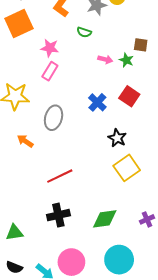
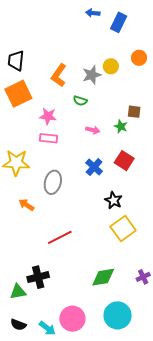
pink arrow: (105, 59) -> (93, 130), moved
pink rectangle: (50, 71) -> (49, 138), turned 66
black cross: (58, 215) -> (38, 277), moved

